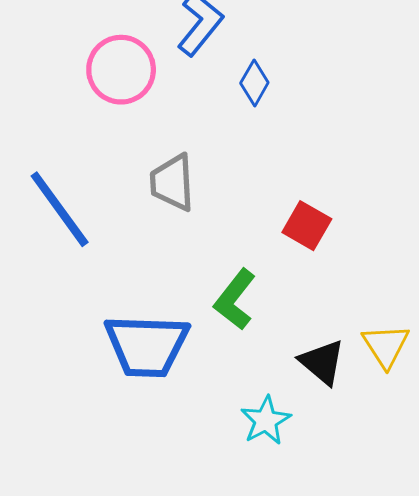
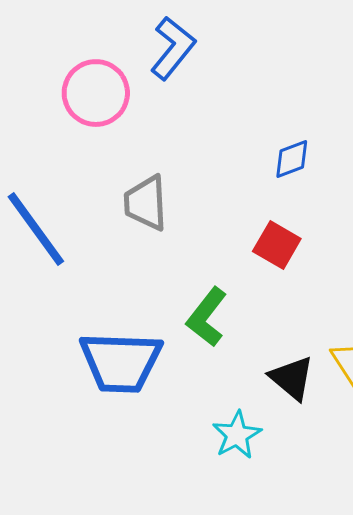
blue diamond: (254, 83) -> (292, 159), moved, turned 39

